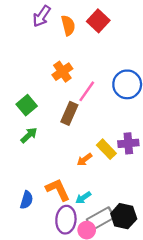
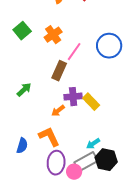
green square: (27, 105) -> (22, 31), moved
purple cross: (128, 143) -> (73, 97), moved
orange arrow: (84, 160) -> (58, 111), moved
cyan arrow: (83, 198) -> (93, 144), moved

